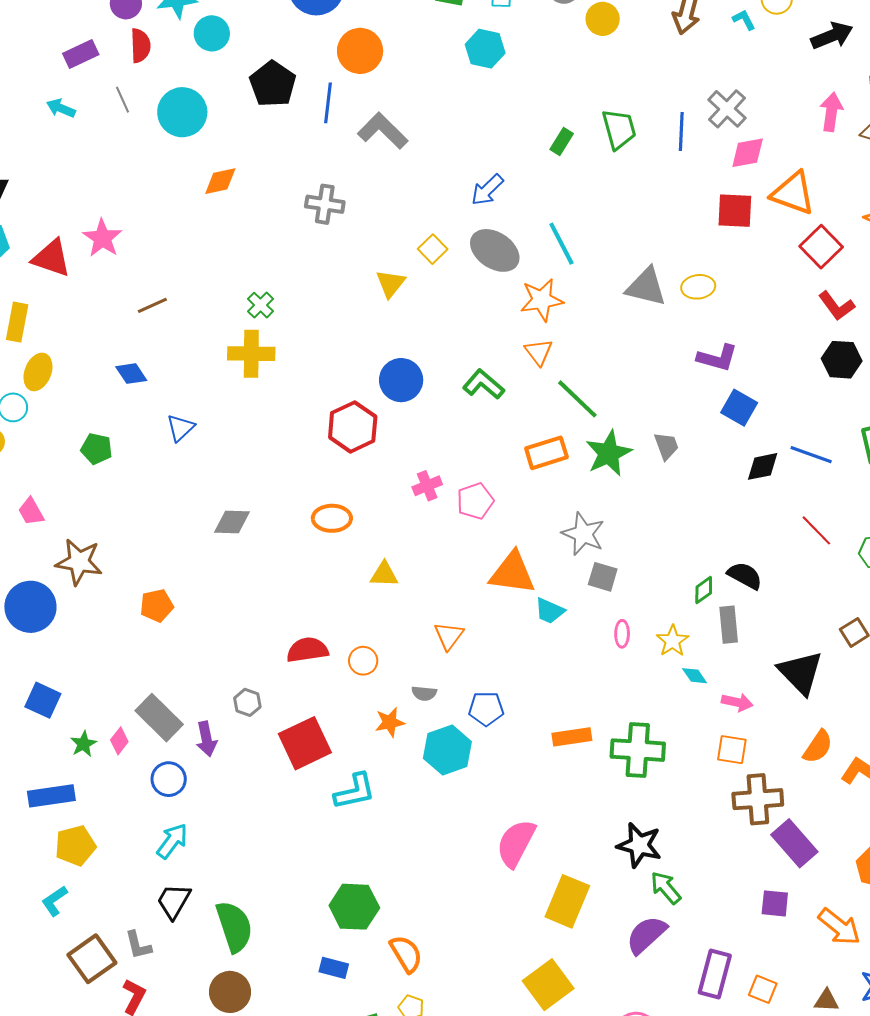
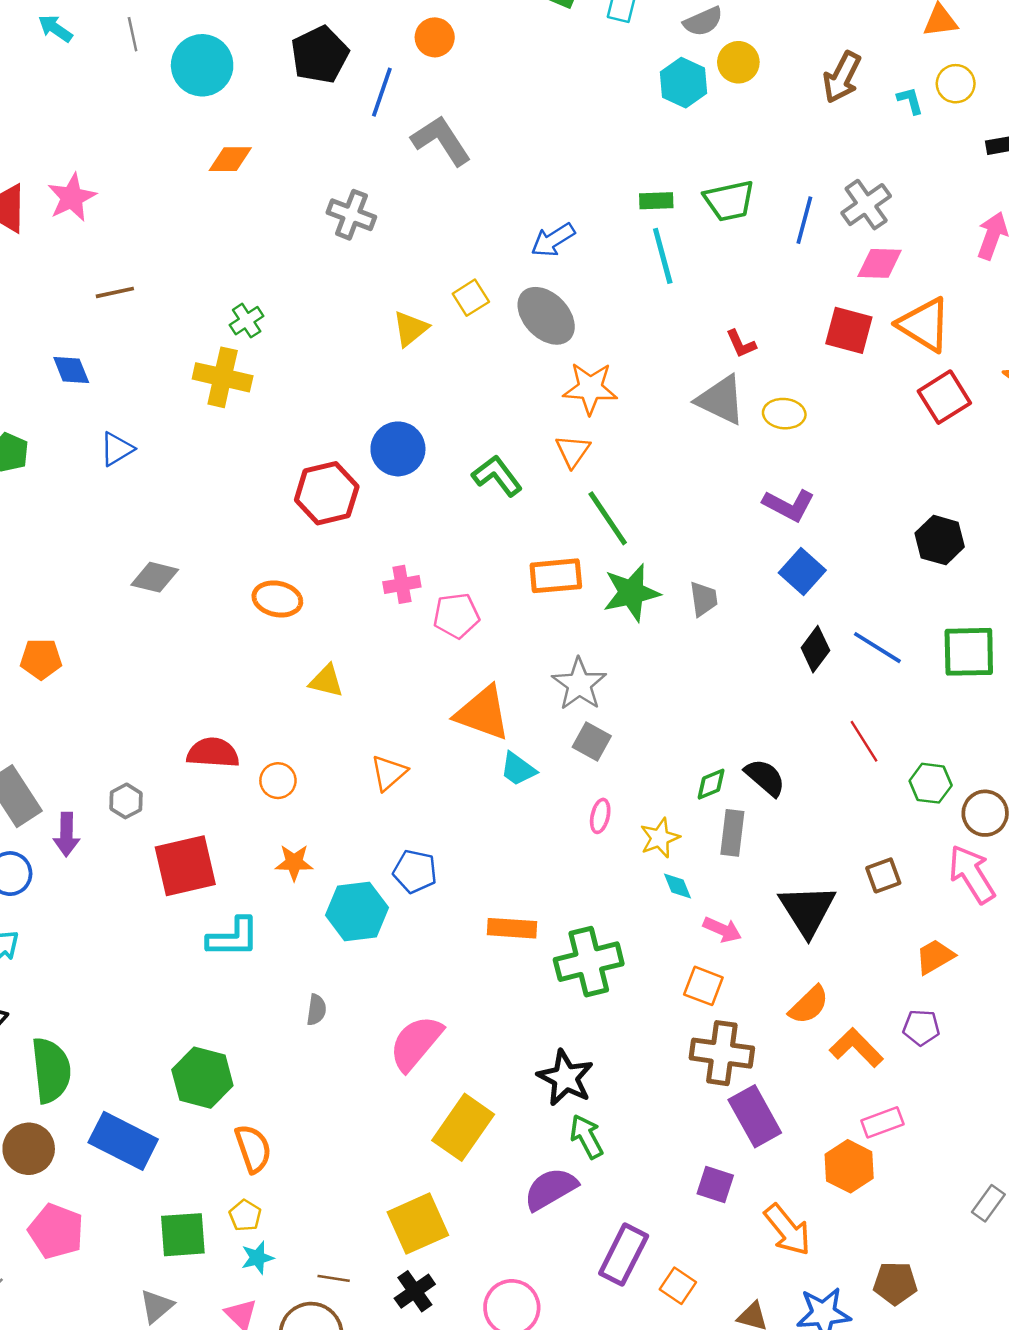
cyan hexagon: (485, 49) -> (683, 83), moved
orange circle: (360, 51) -> (435, 37), size x0.7
green trapezoid: (619, 129) -> (729, 201), turned 81
green rectangle: (562, 141) -> (656, 201), turned 44
cyan line: (561, 244) -> (663, 256), moved
red L-shape: (837, 306) -> (741, 344), moved, size x0.7
black diamond: (763, 466) -> (815, 649), turned -54
gray semicircle: (424, 693) -> (316, 1010), moved, turned -100
green cross: (638, 750) -> (589, 962), turned -30
blue rectangle: (334, 968) -> (123, 1141), moved, size x1.8

